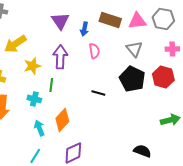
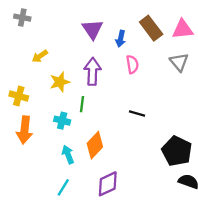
brown rectangle: (110, 20) -> (151, 28), turned 35
yellow arrow: (15, 44) -> (40, 56), size x0.6
black pentagon: (132, 79) -> (177, 151), moved

